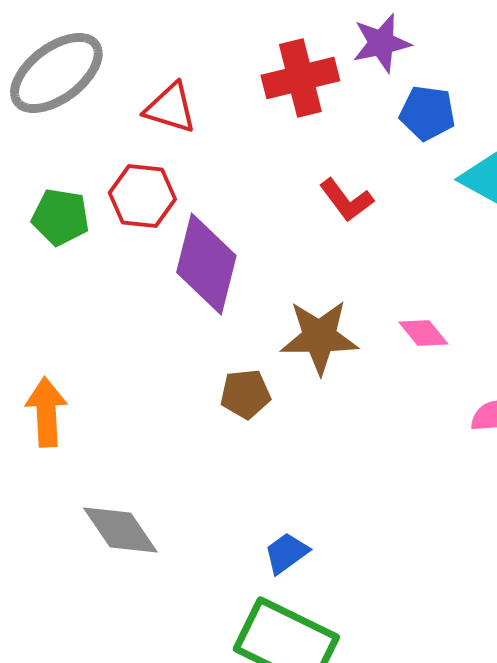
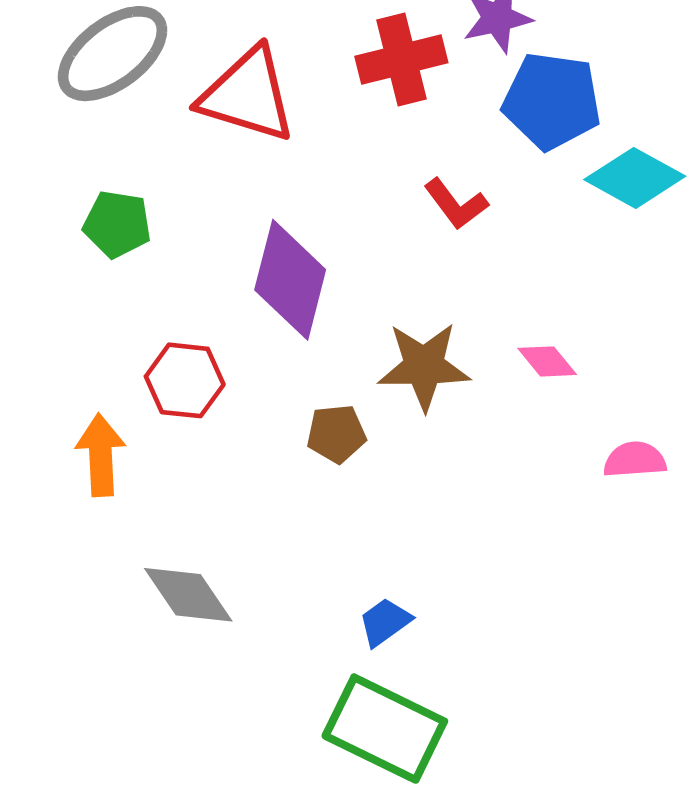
red triangle: (170, 108) -> (247, 95), size x1.6
blue pentagon: (427, 113) -> (552, 101), size x1.5
red hexagon: (142, 196) -> (185, 380), moved

